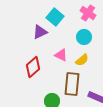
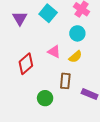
purple triangle: (40, 32) -> (20, 18), moved, turned -35
brown rectangle: (72, 84) -> (65, 81), size x0.7

